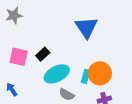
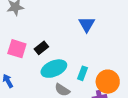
blue triangle: (86, 27) -> (87, 24), size x0.7
orange circle: (100, 73) -> (108, 82), moved

